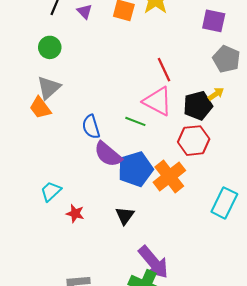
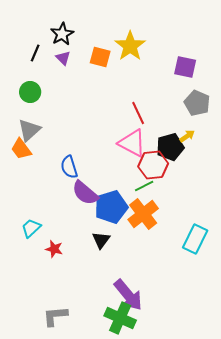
green line: (135, 121) -> (144, 186), moved, turned -48
red hexagon: (194, 141) -> (153, 165), moved
black triangle: (125, 216) -> (101, 240), moved

